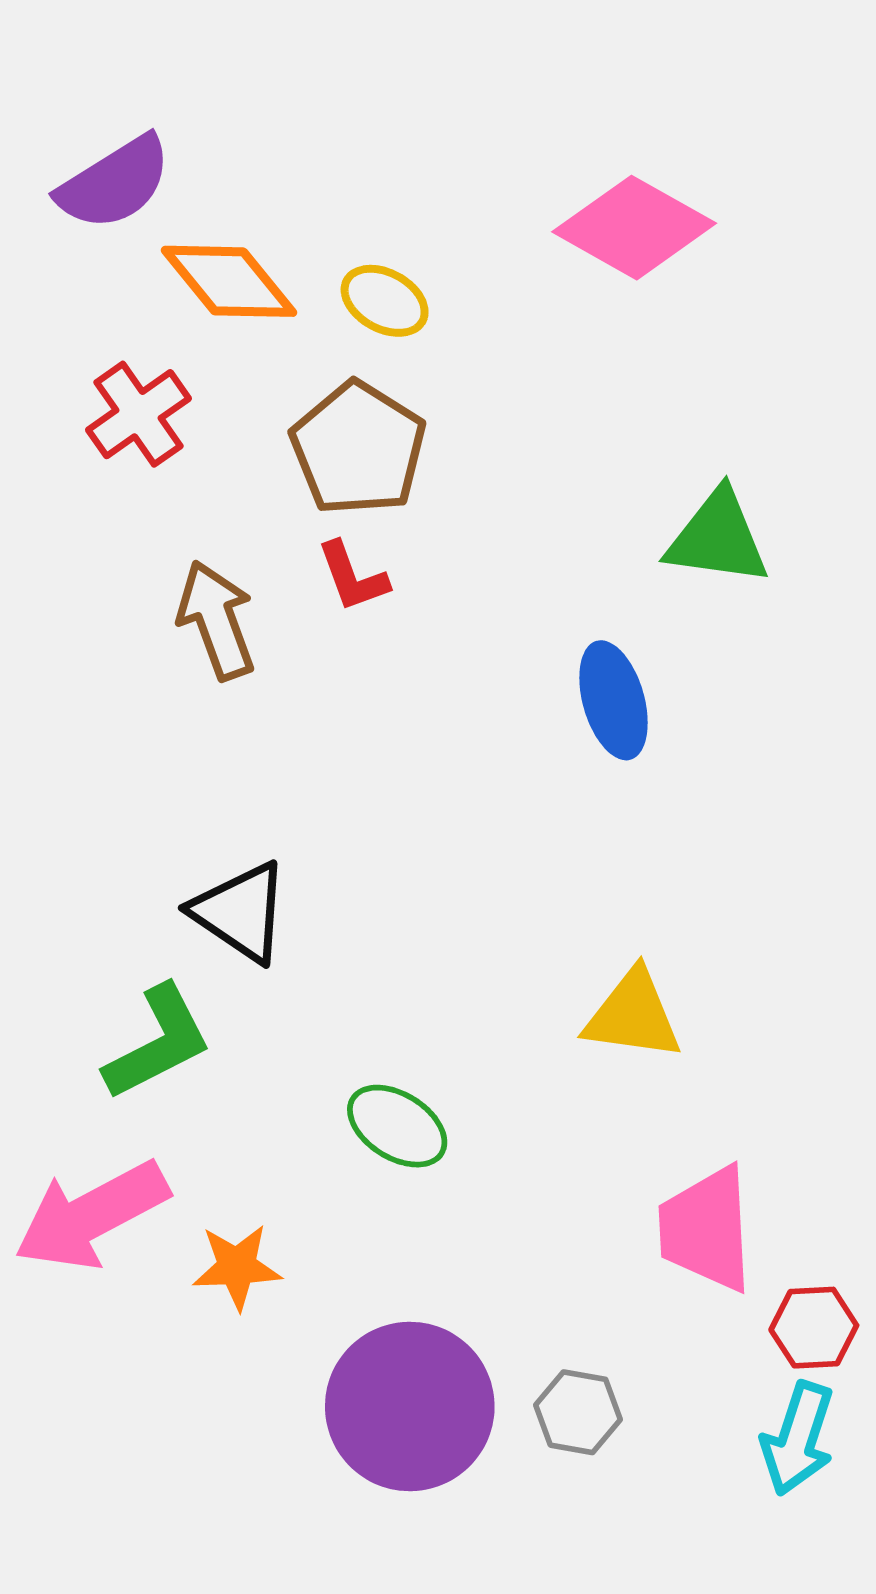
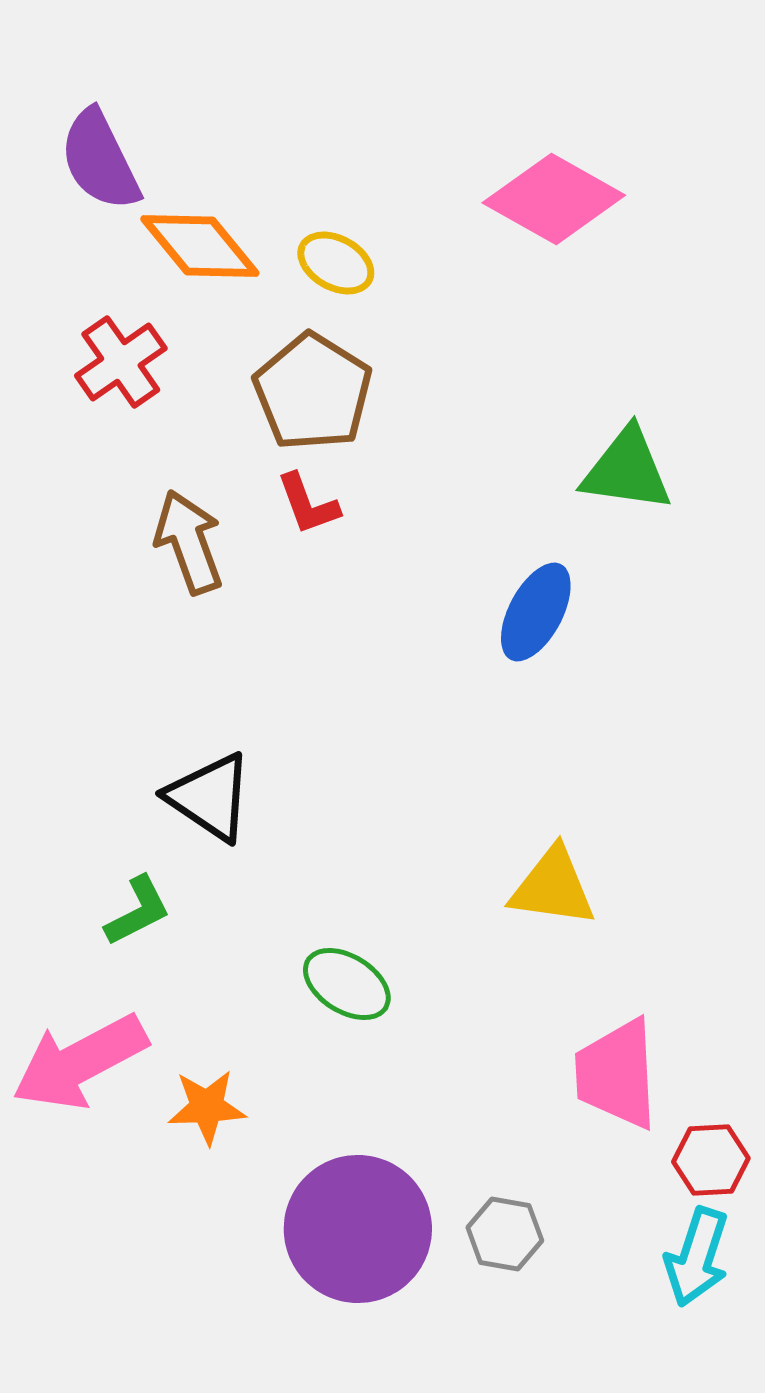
purple semicircle: (114, 183) -> (100, 160), turned 96
blue ellipse: (614, 700) -> (536, 612), turned 44
green L-shape: (158, 1043) -> (138, 911), size x0.7

